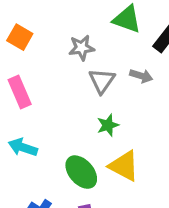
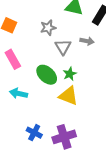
yellow triangle: (124, 166) -> (68, 96), moved
green ellipse: (81, 172) -> (47, 75), moved

